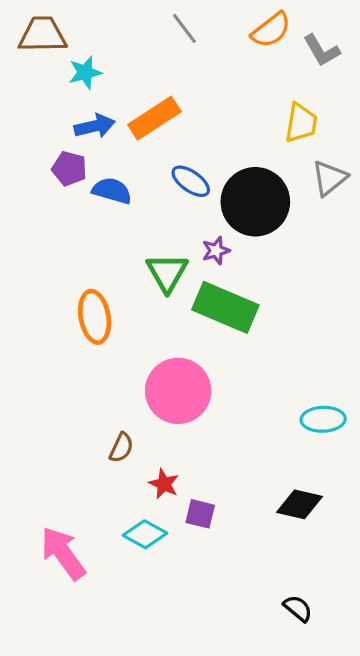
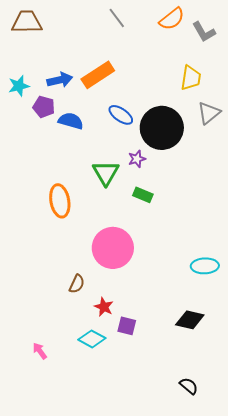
cyan star: (85, 72) -> (19, 86), moved
green rectangle: (225, 307) -> (143, 195), size x0.5
pink arrow: (63, 553) -> (40, 351), size x0.5

